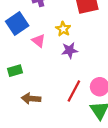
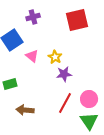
yellow star: (63, 29) -> (55, 57), moved
purple star: (70, 50) -> (64, 74), moved

